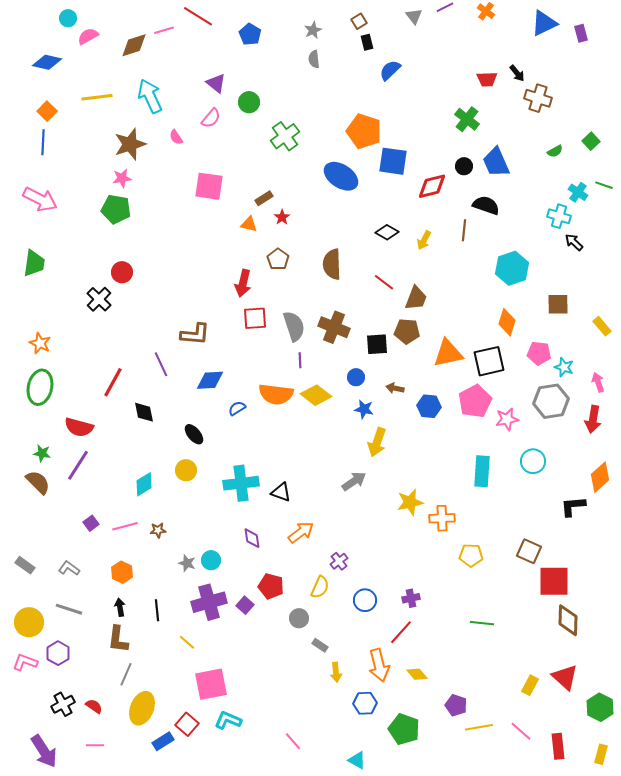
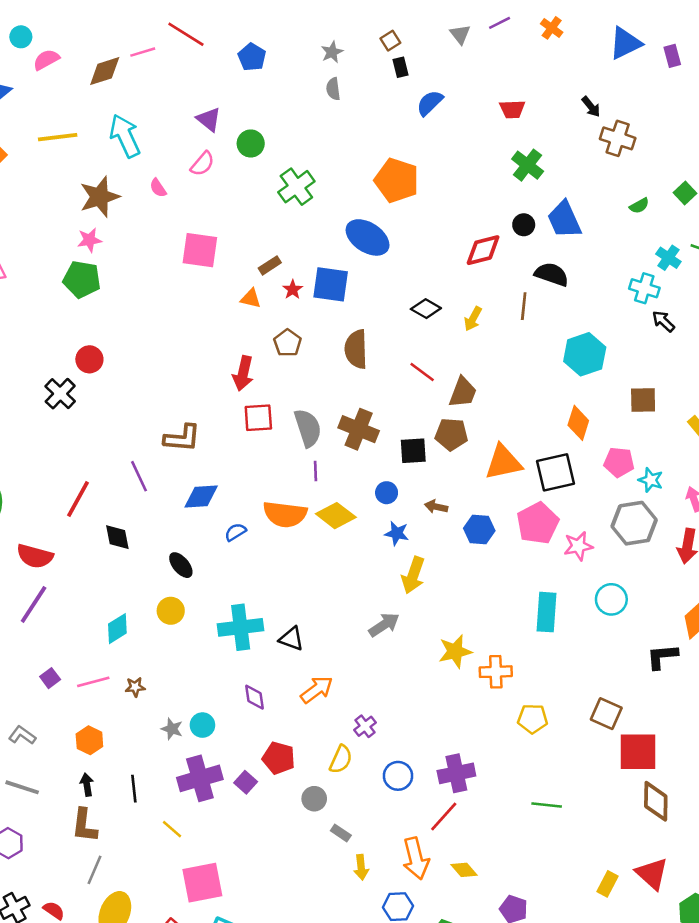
red trapezoid: (487, 79) -> (512, 109), moved
blue square: (393, 161) -> (331, 284), moved
purple cross: (411, 598) -> (456, 773), size x1.6

